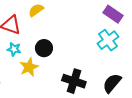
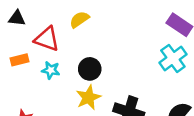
yellow star: (29, 67) -> (88, 98), moved

